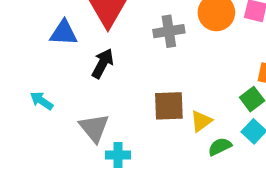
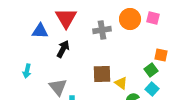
cyan arrow: (42, 101) -> (27, 71), turned -112
yellow triangle: (201, 121) -> (121, 83), turned -48

